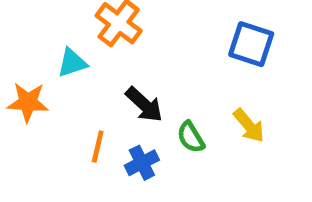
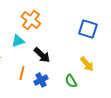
cyan triangle: (72, 63) -> (18, 41), moved
green semicircle: (191, 137) -> (71, 81), moved

